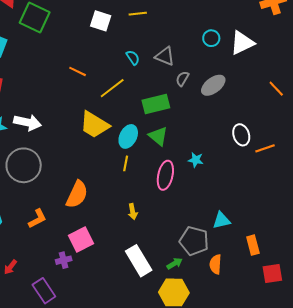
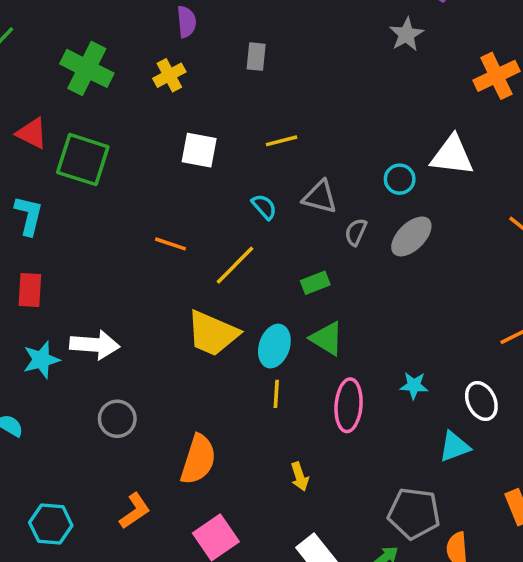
yellow line: (138, 14) -> (282, 141), moved
cyan circle: (211, 38) -> (400, 179), moved
white triangle: (242, 43) -> (452, 155), turned 40
green rectangle: (156, 104) -> (315, 283), size x0.6
white ellipse: (241, 135) -> (481, 401), moved
cyan star: (196, 160) -> (414, 385), moved
gray circle: (24, 165) -> (117, 419), moved, size x0.6
cyan triangle: (221, 220) -> (455, 447), moved

